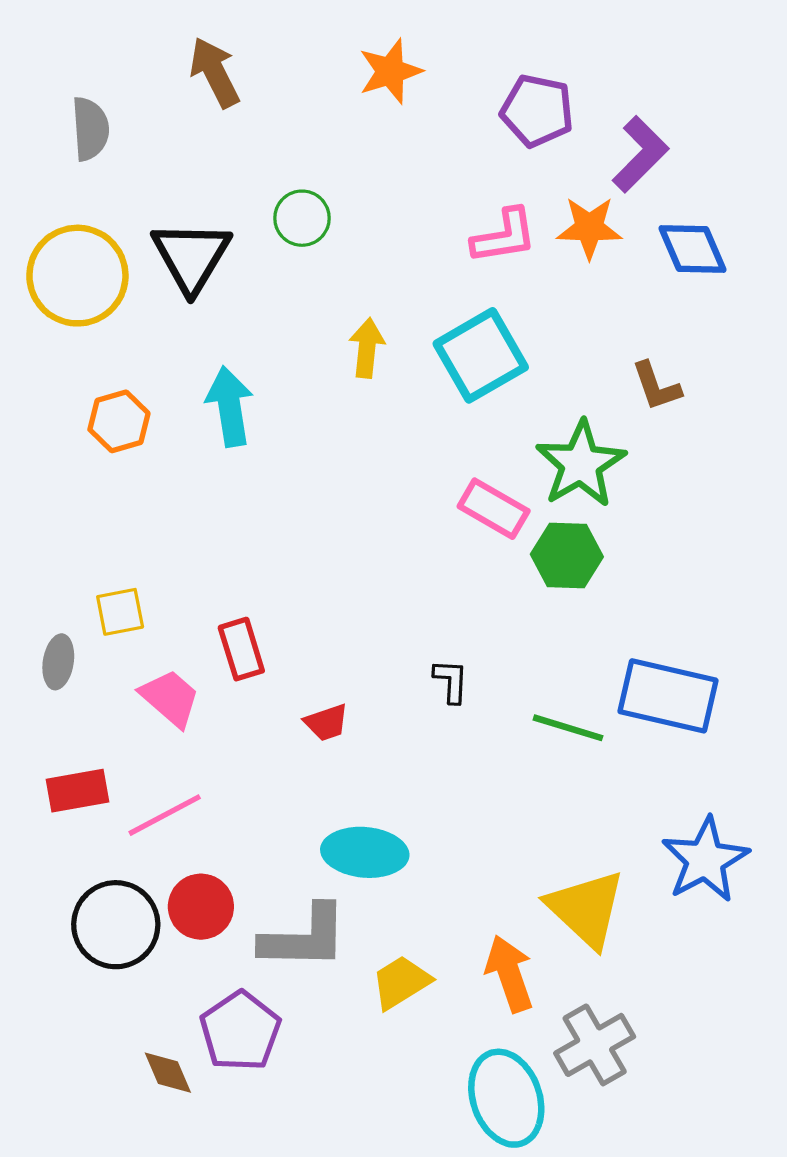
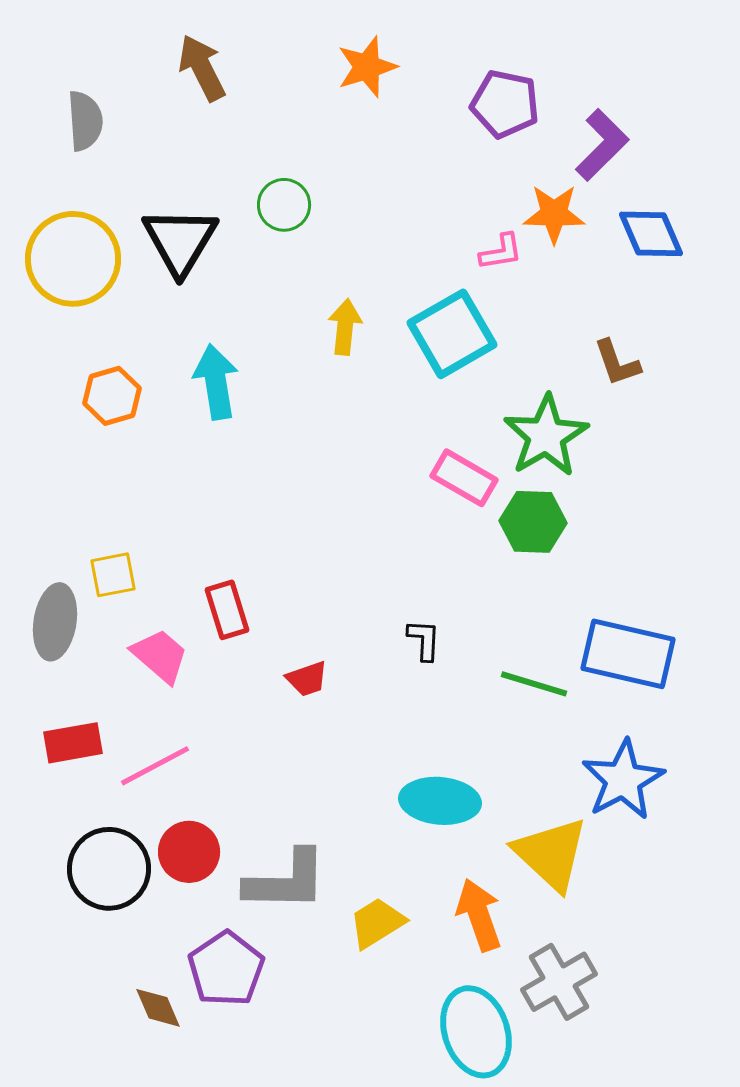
pink L-shape: (504, 236) -> (501, 252), moved, size x0.7
gray ellipse: (58, 662) -> (55, 622), size x1.5
cyan ellipse: (365, 852) -> (440, 801), moved
blue star: (705, 860) -> (623, 780), moved

